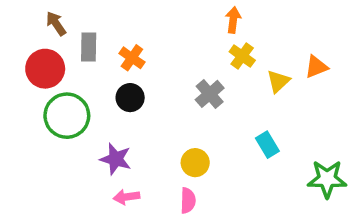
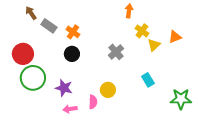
gray rectangle: (89, 47) -> (49, 26), turned -56
yellow cross: (242, 56) -> (142, 31), moved
red circle: (45, 69) -> (23, 54), moved
green circle: (67, 116) -> (33, 78), moved
pink semicircle: (188, 201) -> (93, 102), moved

